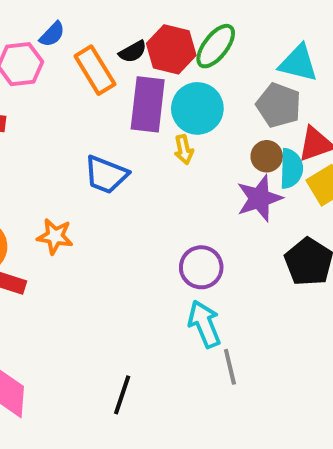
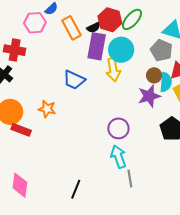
black semicircle: (133, 52) -> (94, 28), moved
yellow arrow: (184, 150) -> (113, 70), size x1.6

